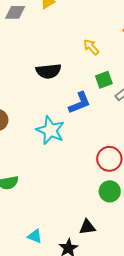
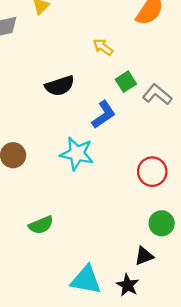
green circle: (110, 191) -> (162, 223), moved
cyan triangle: (35, 236) -> (86, 280), size x1.8

